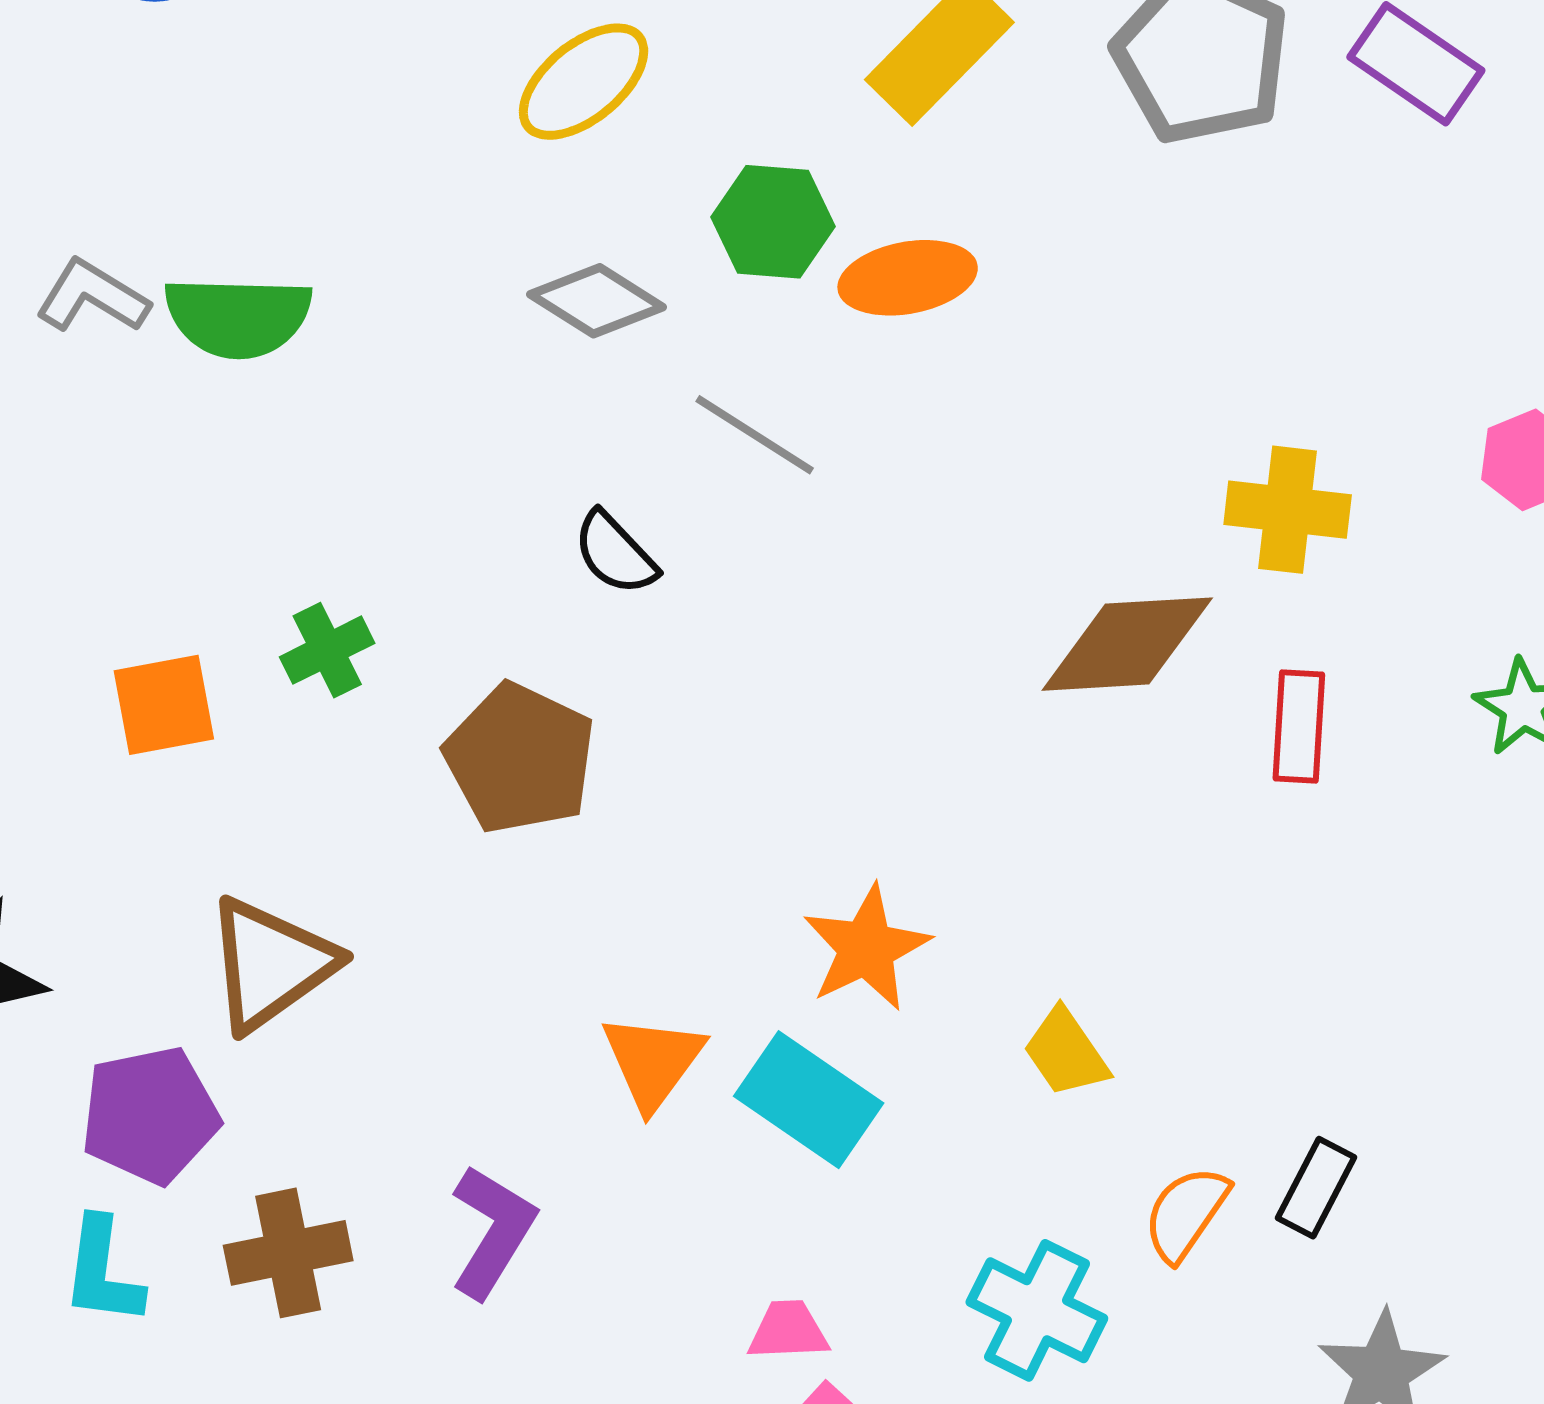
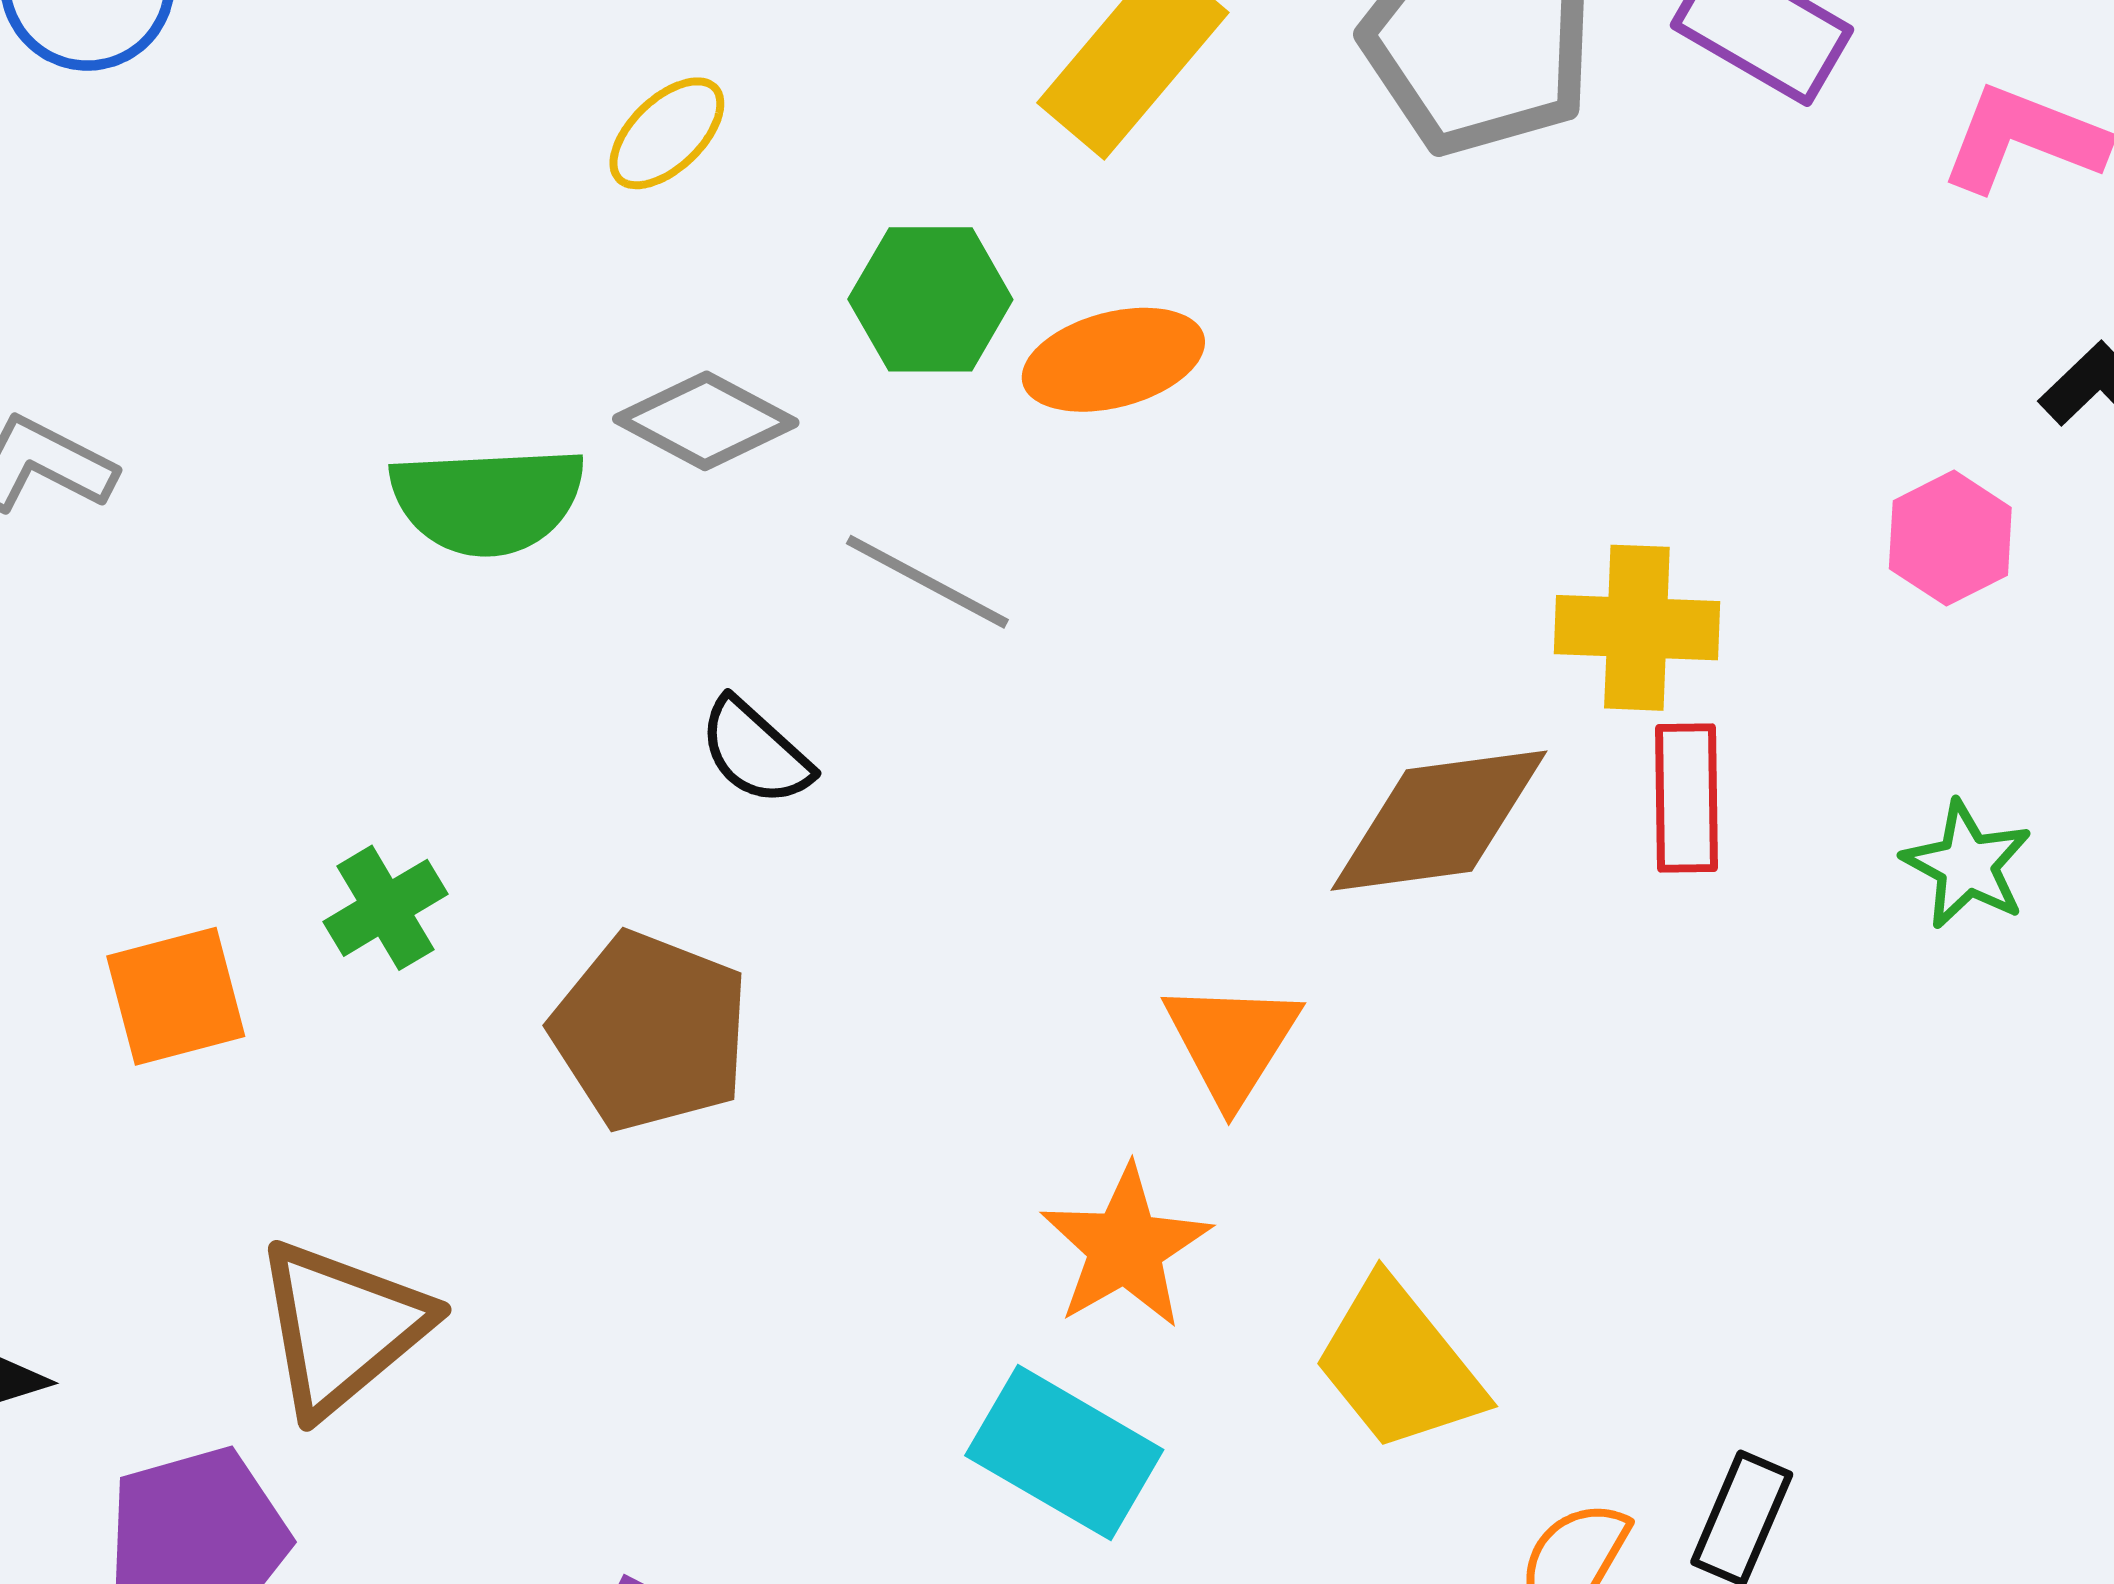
yellow ellipse: (584, 82) -> (667, 133), size x0.7
green semicircle: (238, 317) -> (488, 500), moved
red rectangle: (1299, 727) -> (1686, 798), moved
yellow trapezoid: (1066, 1053) -> (1399, 1365), size x1.5
orange triangle: (653, 1061) -> (1232, 1042), moved

